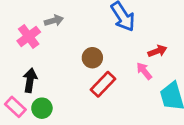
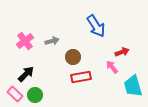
gray arrow: (54, 21) -> (52, 41), moved
black arrow: (30, 80) -> (26, 74), turned 36
red rectangle: (103, 84) -> (81, 77), turned 36

